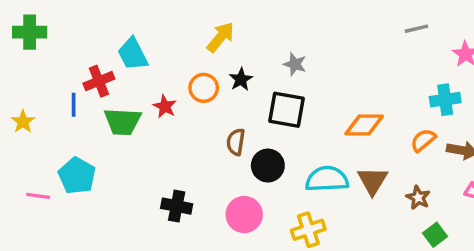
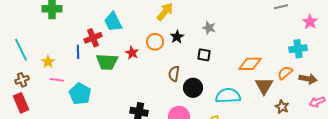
black square: (286, 110) -> (204, 55), size x0.6
brown triangle: (373, 181) -> (264, 86), moved
pink line: (38, 196) -> (57, 80), moved

